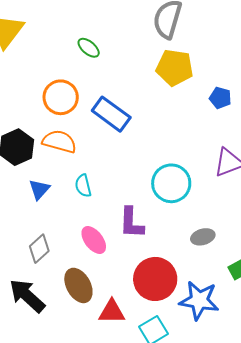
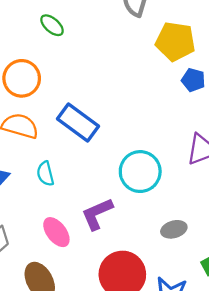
yellow pentagon: (175, 68) -> (175, 41), moved
blue rectangle: (111, 114) -> (78, 122), moved
purple L-shape: (131, 223) -> (97, 214), turned 64

